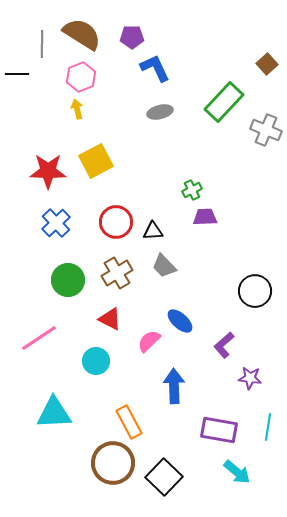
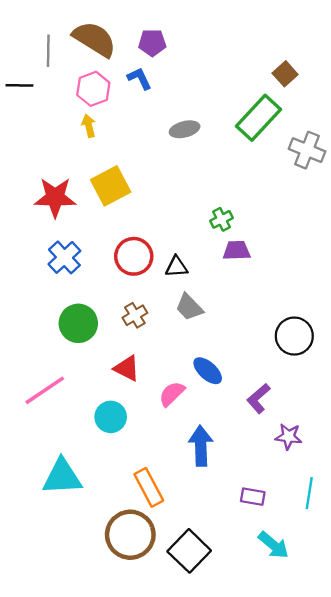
brown square: (267, 64) -> (285, 74), moved
blue L-shape: (155, 68) -> (140, 78), moved, size x0.7
brown cross: (117, 273) -> (135, 315), size x0.7
purple rectangle: (219, 430) -> (253, 497), size x0.6

